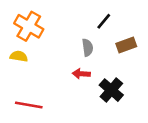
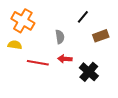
gray semicircle: (88, 48) -> (60, 37), moved
red line: (29, 105) -> (38, 63), moved

